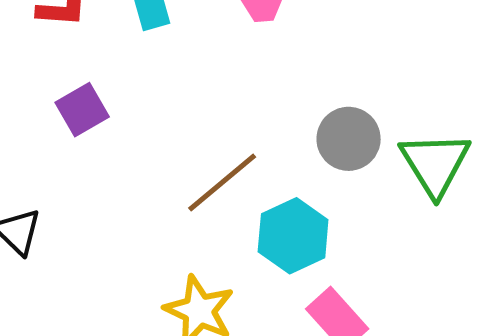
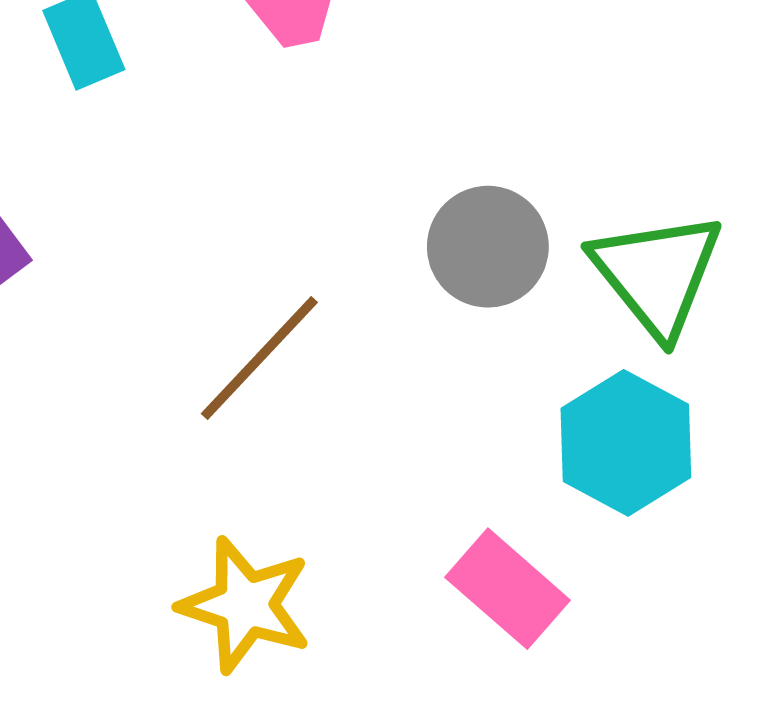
cyan hexagon: (293, 236) -> (626, 443), moved

